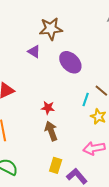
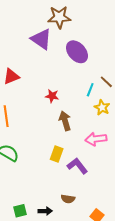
purple triangle: (34, 52) -> (41, 39), size x1.6
brown arrow: (51, 131) -> (65, 121), moved

